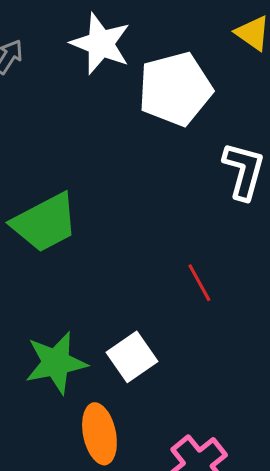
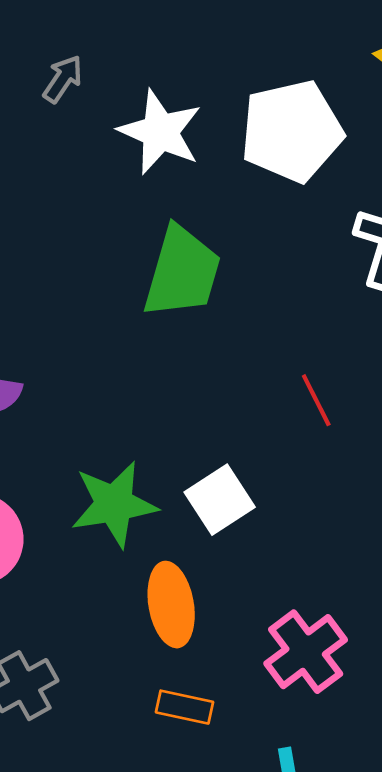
white star: (101, 44) -> (160, 132), moved
green trapezoid: (45, 223) -> (182, 272), moved, turned -48

